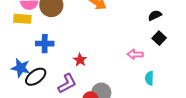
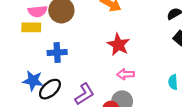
pink arrow: (135, 54) -> (126, 74), moved
red star: (80, 60) -> (118, 45), moved, size x1.5

